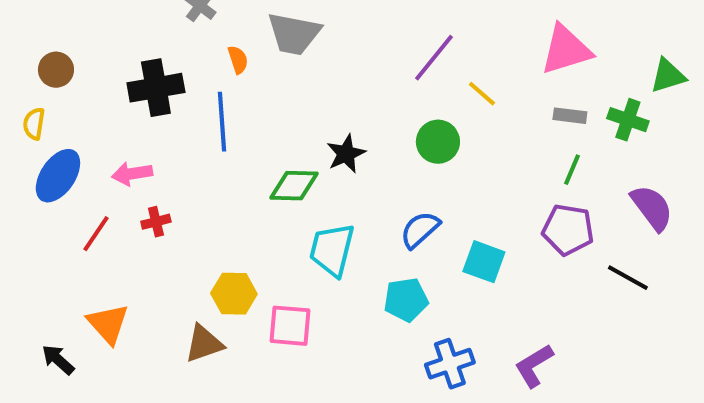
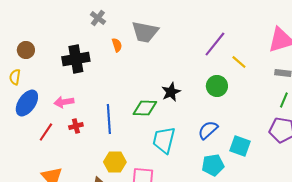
blue line: (222, 122) -> (109, 119), moved
cyan pentagon: (406, 300) -> (213, 165), moved

